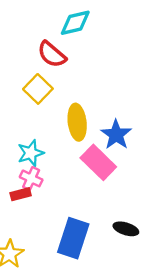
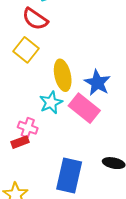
cyan star: (31, 153) -> (51, 103), moved

